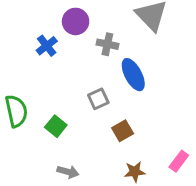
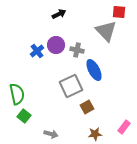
purple circle: (76, 21) -> (56, 45), moved
gray square: (98, 99) -> (71, 86), size x1.6
green square: (56, 126) -> (24, 116), moved

